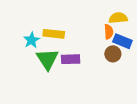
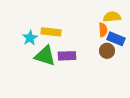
green triangle: (47, 59) -> (45, 56), turned -40

